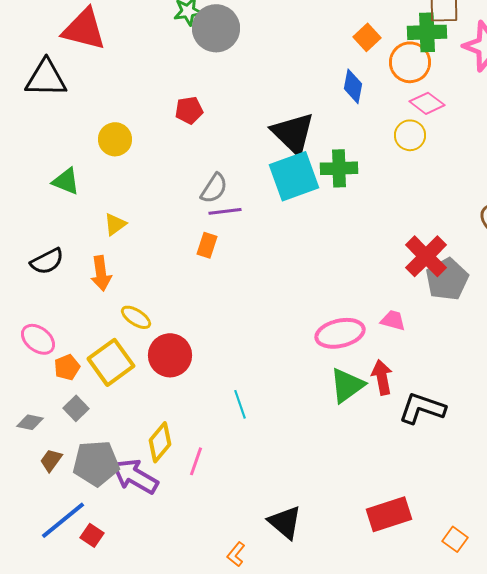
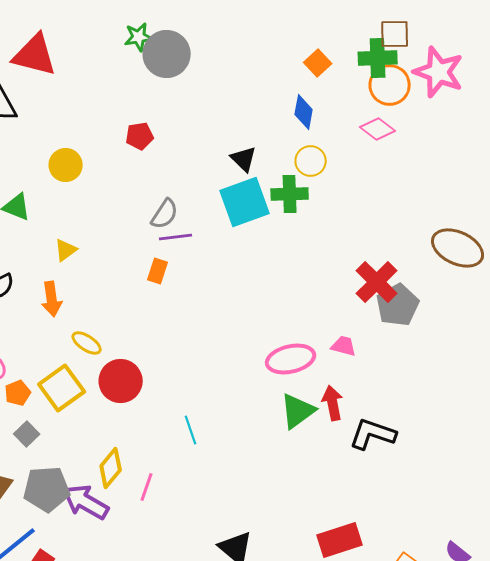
orange circle: (410, 62) -> (390, 85), moved
black triangle: (293, 133) -> (244, 159), size x0.6
yellow circle: (410, 135) -> (311, 161), moved

